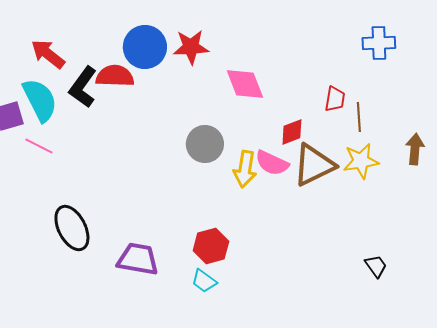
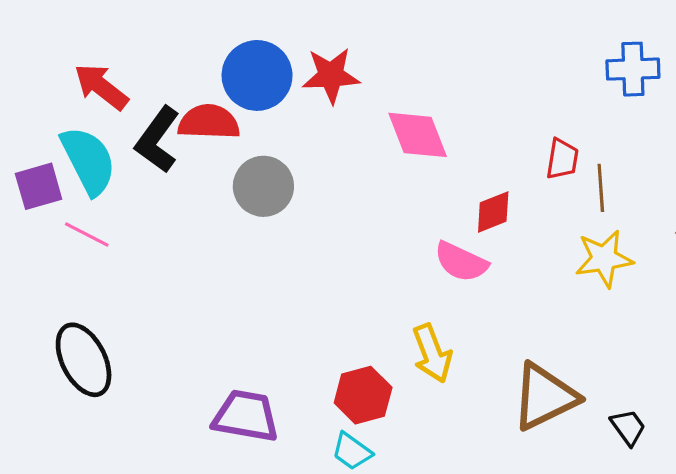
gray circle: (205, 144) -> (263, 186), moved
brown triangle: (314, 165) -> (545, 397), moved
yellow arrow: (245, 169) -> (432, 353), moved, turned -30
black ellipse: (72, 228) -> (84, 360), moved

